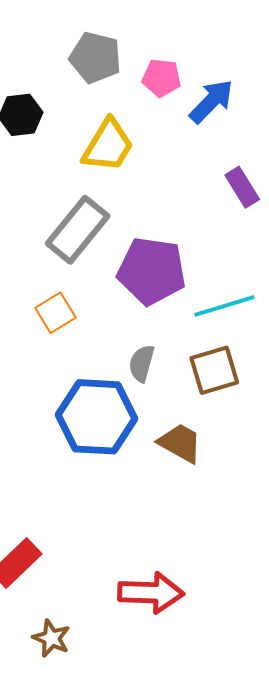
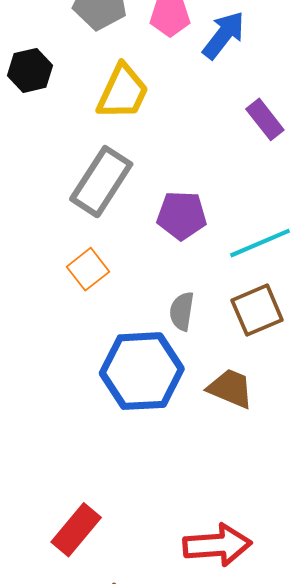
purple pentagon: (152, 271) -> (182, 215), size x0.7

